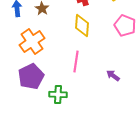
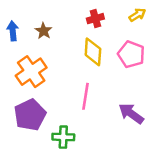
pink pentagon: (125, 26) -> (131, 54), moved
purple arrow: (113, 76) -> (131, 114), size x1.5

